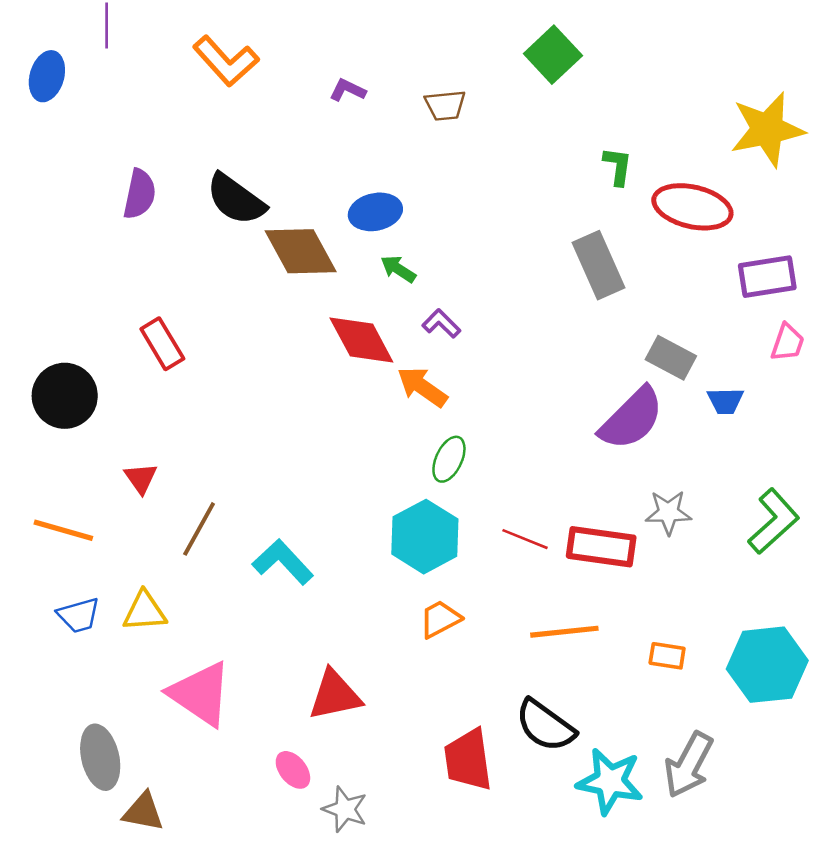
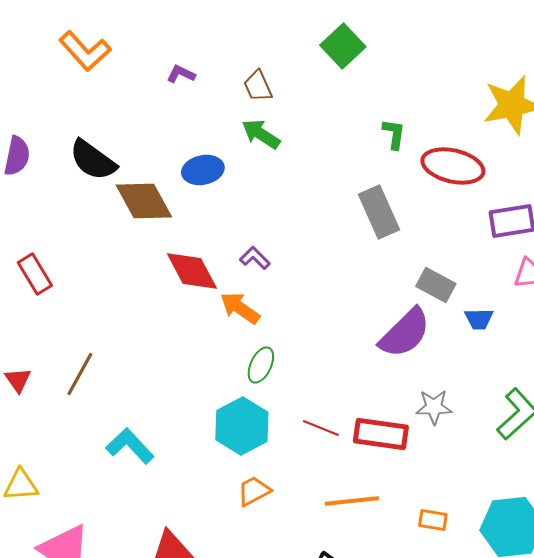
brown trapezoid: (445, 105) -> (258, 86), turned 72
green arrow: (398, 269) -> (261, 134), moved, size x1.4
brown line: (199, 529) -> (80, 374), moved

